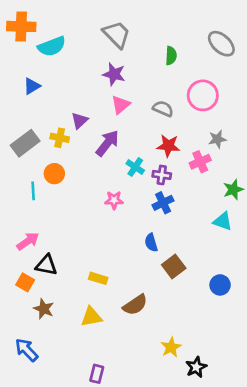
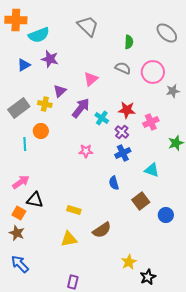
purple star: (114, 74) -> (50, 59), moved
gray semicircle: (163, 109) -> (123, 68), moved
gray star: (217, 139) -> (173, 91), moved
cyan cross: (135, 167) -> (102, 118), moved
purple cross: (162, 175) -> (122, 132), turned 32
cyan triangle: (223, 221) -> (152, 170), moved
brown square: (174, 266) -> (141, 201), moved
brown star: (44, 309) -> (17, 233), moved

